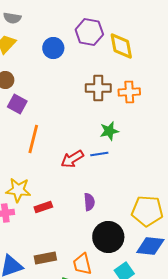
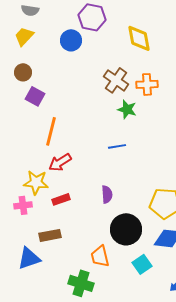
purple hexagon: (89, 32) -> (92, 17), moved
brown cross: (98, 88) -> (116, 80), turned 35
green star: (109, 131) -> (127, 109), moved, turned 30
red arrow: (72, 159) -> (60, 162), moved
brown rectangle: (45, 258) -> (50, 235), moved

